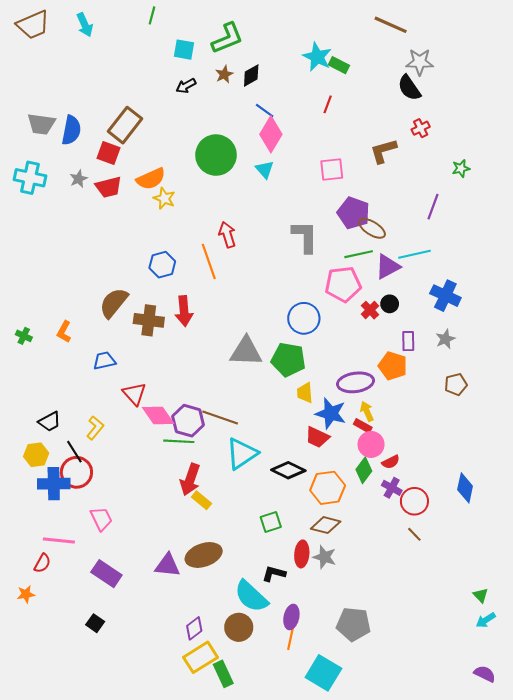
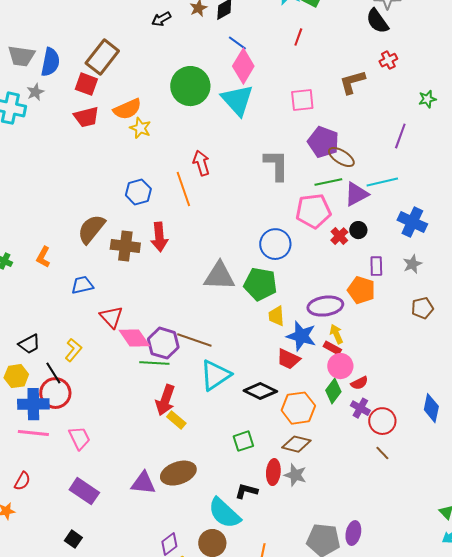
cyan triangle: (265, 169) -> (237, 100), size x1.8
gray star: (79, 179) -> (35, 92), moved
pink line: (59, 541) -> (33, 433), moved
purple ellipse: (291, 617) -> (353, 533), moved

